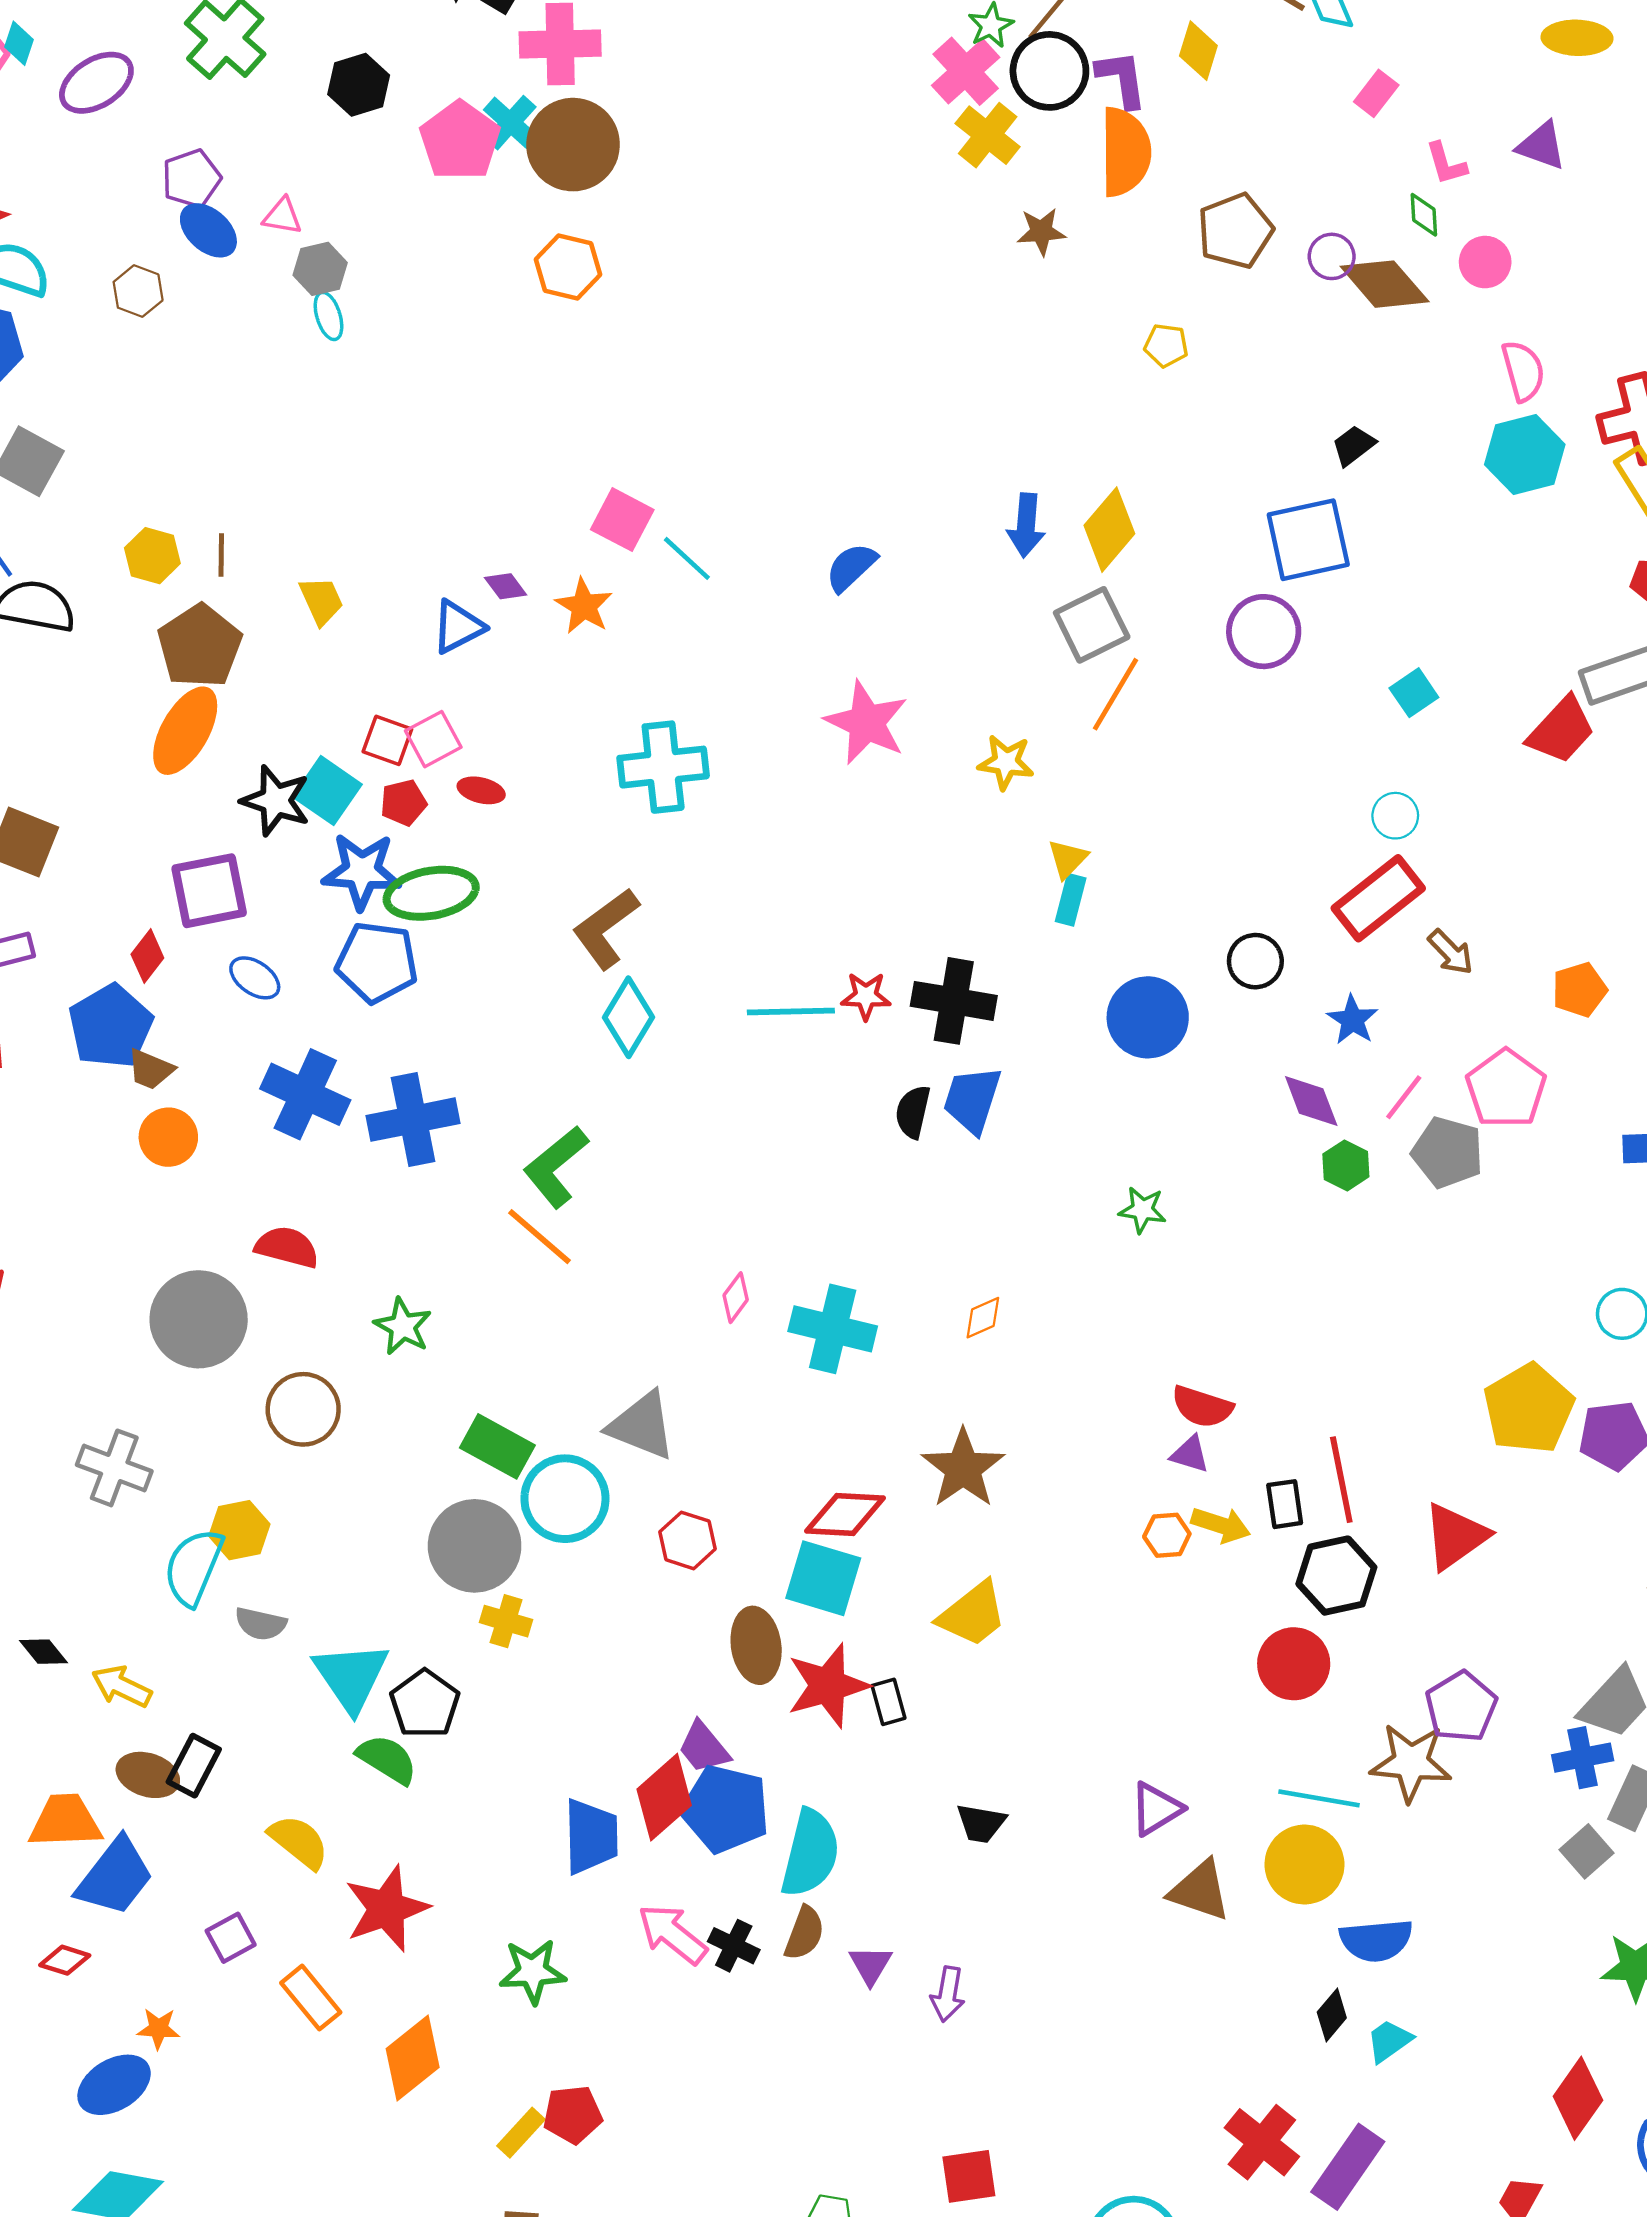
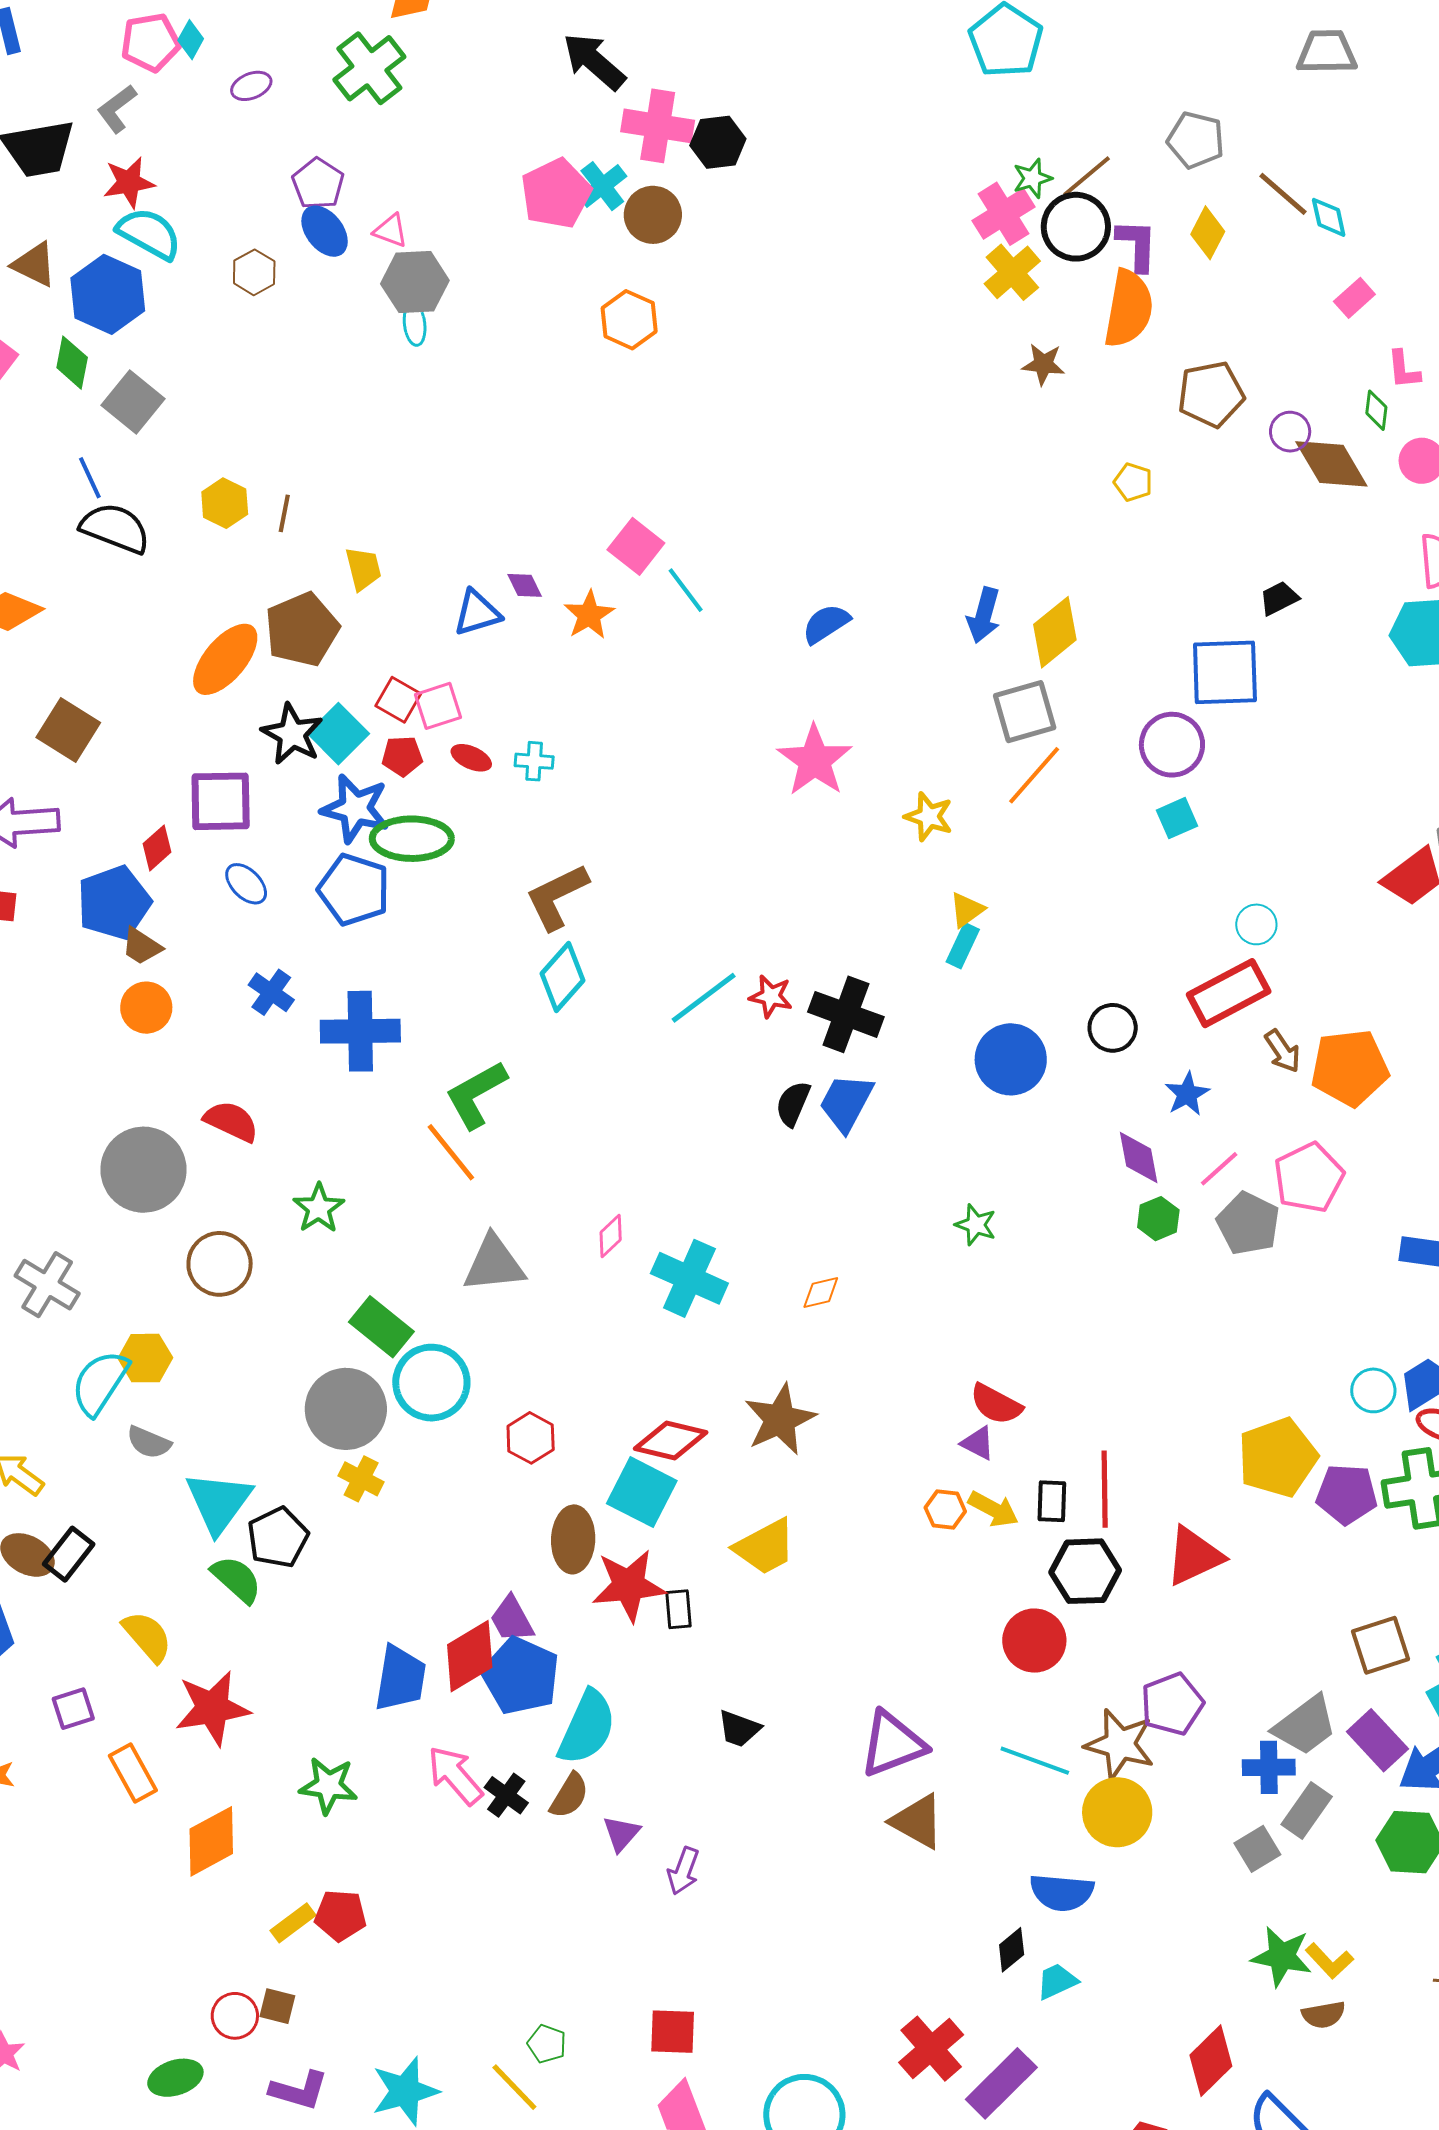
purple ellipse: (96, 83) -> (251, 86), size x0.6
black hexagon: (359, 85) -> (718, 142), moved
brown circle: (573, 145) -> (653, 215), size x0.7
purple pentagon: (191, 179) -> (318, 184), turned -30
gray hexagon: (320, 269) -> (415, 282), size x1.4
brown pentagon: (200, 646) -> (302, 629), moved
cyan square: (1414, 693) -> (1177, 818), moved
cyan cross: (663, 767) -> (534, 761), moved, size x0.5
orange pentagon: (1579, 990) -> (1350, 1068), moved, size x1.6
cyan line: (791, 1011) -> (704, 998), turned -46
blue cross: (305, 1094) -> (271, 992), size x0.6
gray triangle: (642, 1426) -> (494, 1264), moved, turned -38
purple triangle: (1156, 1809) -> (893, 1744), size x1.4
yellow circle: (1304, 1865) -> (1117, 1812), moved

